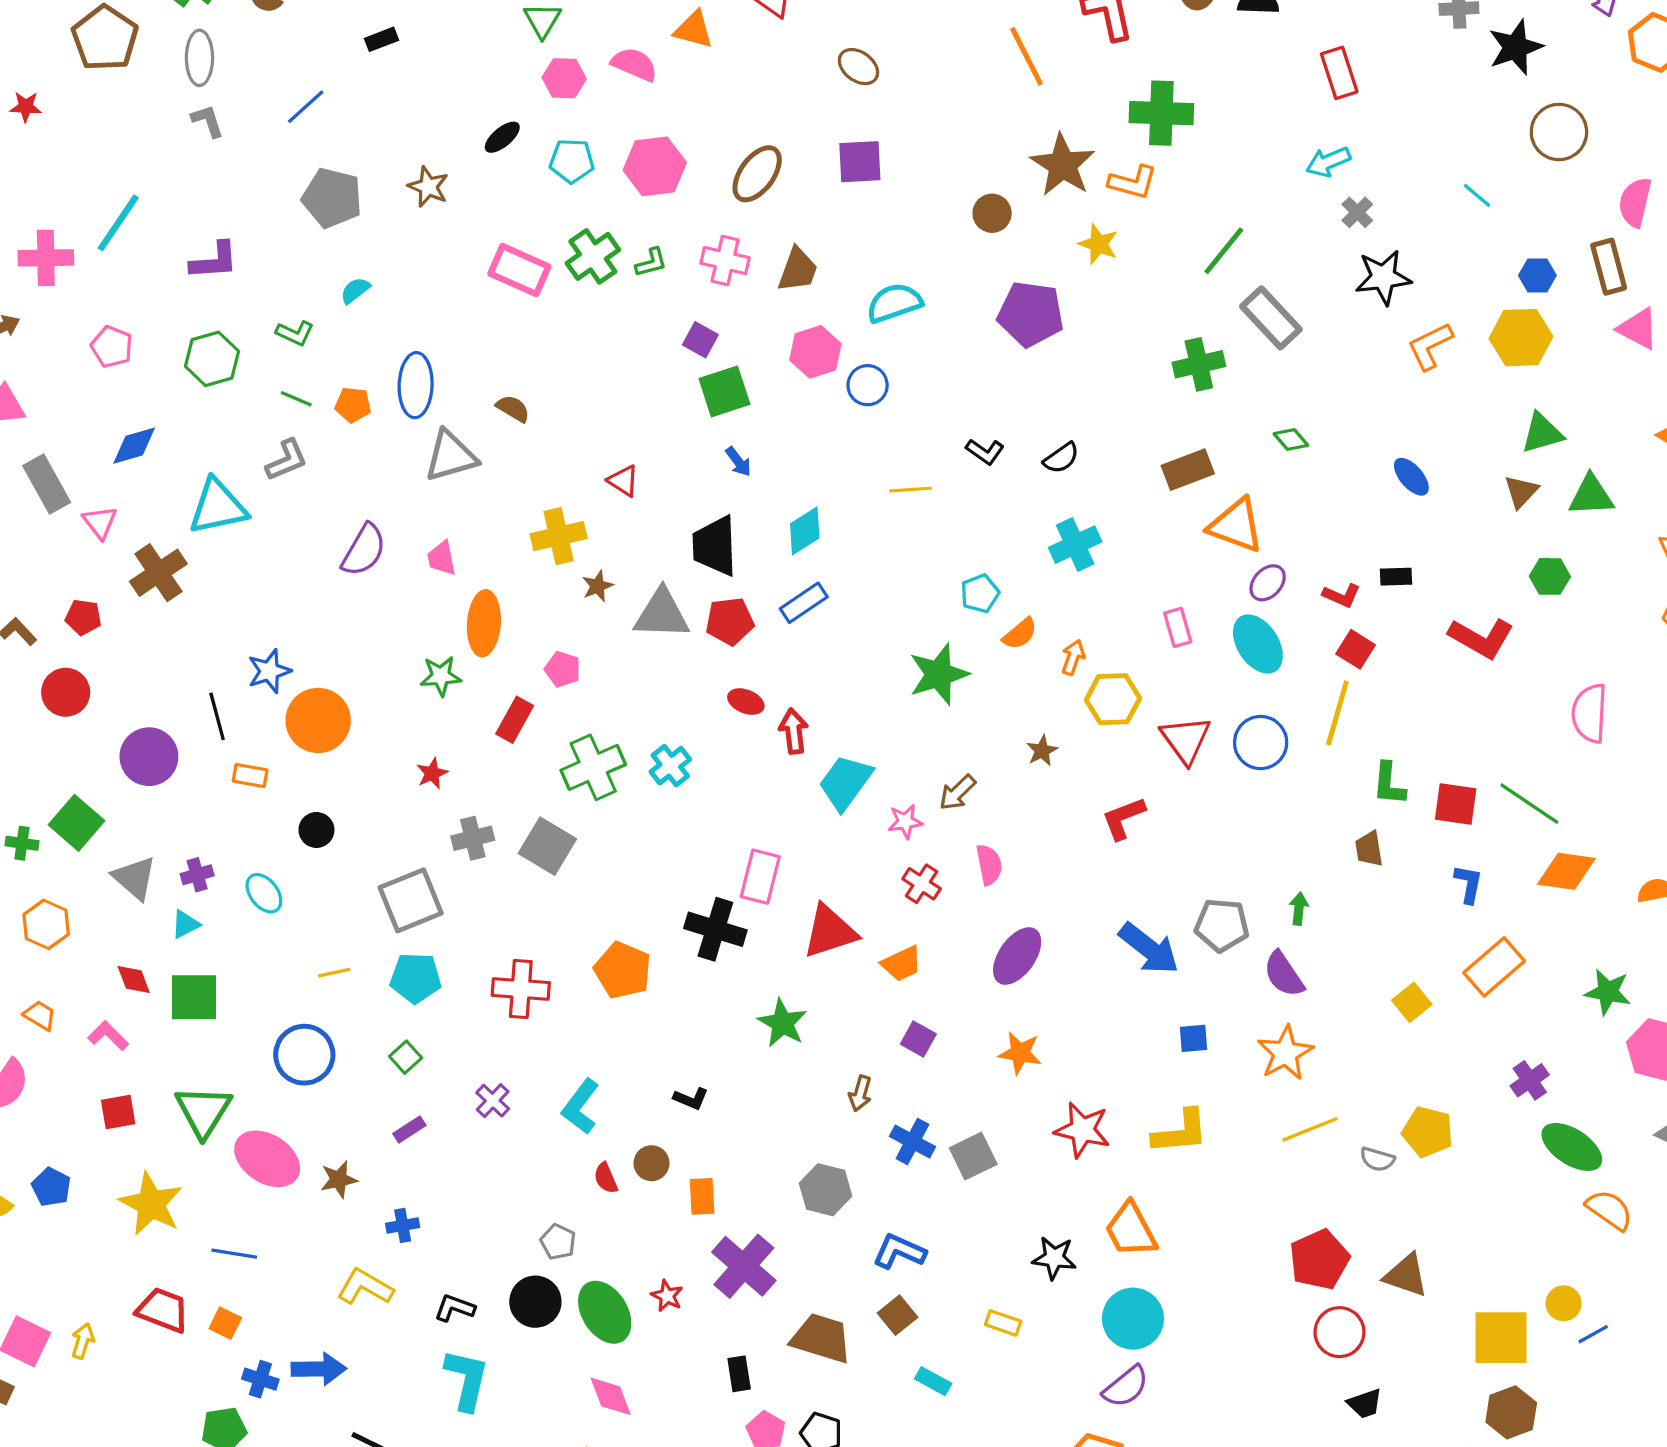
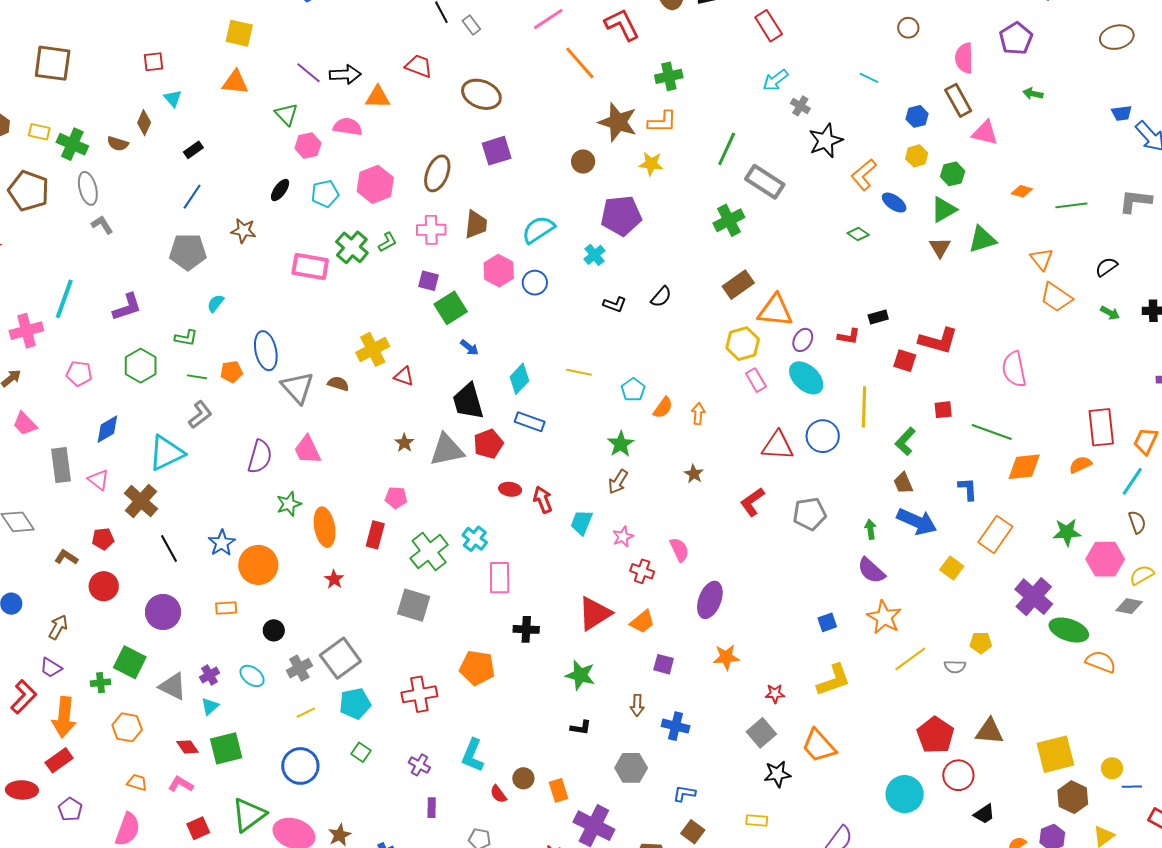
brown ellipse: (858, 67) -> (481, 94), size x1.5
blue line: (306, 107) -> (192, 197), moved
green cross: (1161, 113) -> (669, 76), size x0.7
brown circle: (1559, 132) -> (908, 28), size x0.6
yellow hexagon: (1521, 338) -> (917, 156), size x0.6
brown semicircle: (513, 409) -> (338, 384), moved
green diamond: (1291, 440) -> (858, 234), moved
gray triangle: (451, 456) -> (297, 388), turned -42
blue ellipse: (1411, 477) -> (894, 203), moved
gray rectangle: (47, 484) -> (61, 465), turned 36
yellow line: (911, 490) -> (579, 372), moved, turned 30
yellow cross: (559, 536) -> (373, 349), moved
cyan cross: (1075, 545) -> (594, 255), moved, size x0.7
pink trapezoid: (442, 558) -> (307, 450), size x1.4
green hexagon: (1550, 576) -> (953, 174), moved
blue rectangle: (804, 603) -> (530, 422), turned 68
orange ellipse: (484, 623) -> (325, 527), moved
red square: (1356, 649) -> (905, 361), moved
green star: (939, 674) -> (621, 444), size x0.7
green star: (441, 676) -> (289, 504), moved
yellow hexagon: (1113, 699) -> (743, 344), moved
black line: (217, 716) -> (169, 549), moved
red triangle: (1186, 740) -> (778, 446), turned -36
cyan trapezoid: (845, 782) -> (582, 522), size x0.7
green L-shape: (1389, 784) -> (905, 441), turned 52
brown arrow: (957, 793) -> (618, 482), moved
red square: (1456, 804) -> (943, 410), moved, size x0.7
gray cross: (473, 838) -> (299, 668), moved
pink rectangle: (760, 877) -> (500, 578), moved
gray pentagon: (1222, 925) -> (810, 514), moved
black cross: (715, 929) -> (526, 629), size x0.7
blue arrow: (1149, 949) -> (917, 522), moved
purple cross: (1530, 1080) -> (1034, 597), size x1.6
black L-shape: (691, 1099) -> (581, 728), moved
green triangle: (203, 1111) -> (249, 815), turned 36
purple rectangle: (409, 1130) -> (432, 808), moved, turned -42
red star: (1082, 1130) -> (775, 694), size x0.6
yellow pentagon: (1428, 1132) -> (981, 643), size x0.7
gray square: (973, 1156) -> (761, 733), moved
blue L-shape: (899, 1251) -> (684, 794), size x0.7
yellow circle: (1564, 1303) -> (1112, 768), moved
cyan circle: (1133, 1319) -> (905, 794), moved
blue line: (1593, 1334) -> (1132, 787), moved, turned 42

